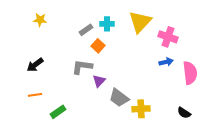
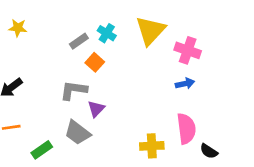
cyan cross: (107, 24) -> (107, 33), turned 32
pink semicircle: (190, 73) -> (186, 129), moved
gray trapezoid: (119, 98) -> (78, 133), moved

